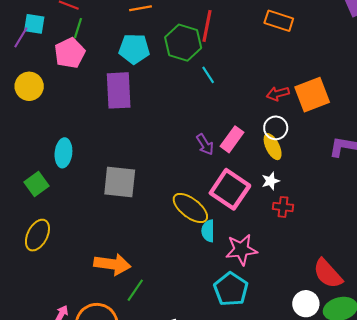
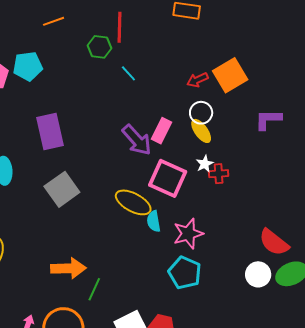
green hexagon: (183, 43) -> (100, 47), size x0.7
cyan pentagon: (134, 49) -> (28, 66), moved
purple rectangle: (119, 90) -> (50, 131), moved
purple arrow: (205, 145) -> (137, 140), size x1.6
gray square: (120, 182) -> (62, 189), turned -32
red cross: (283, 207) -> (219, 174), moved

